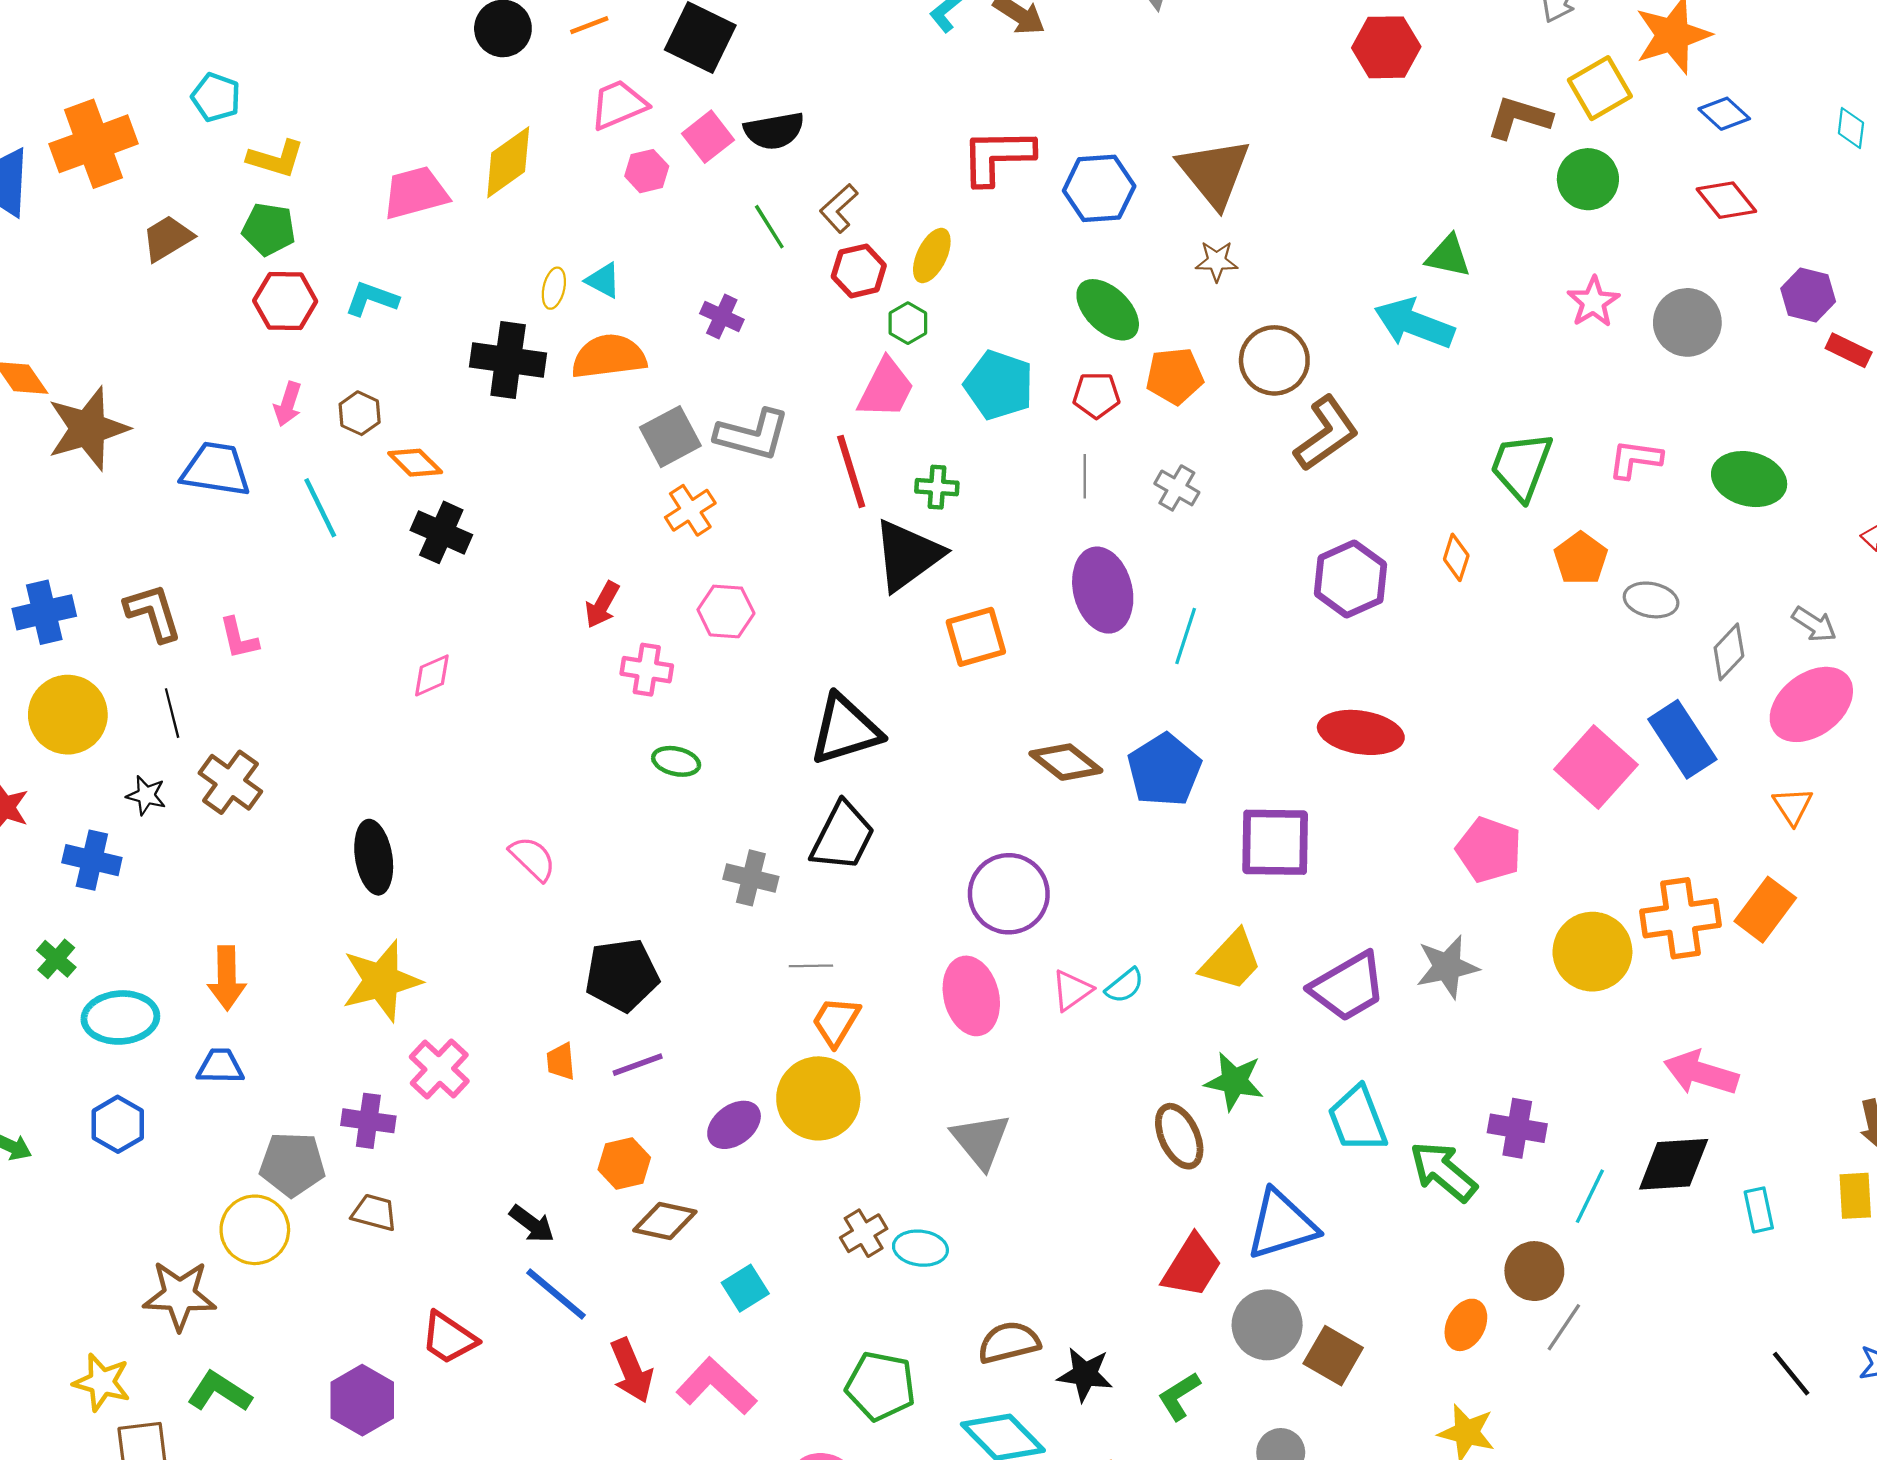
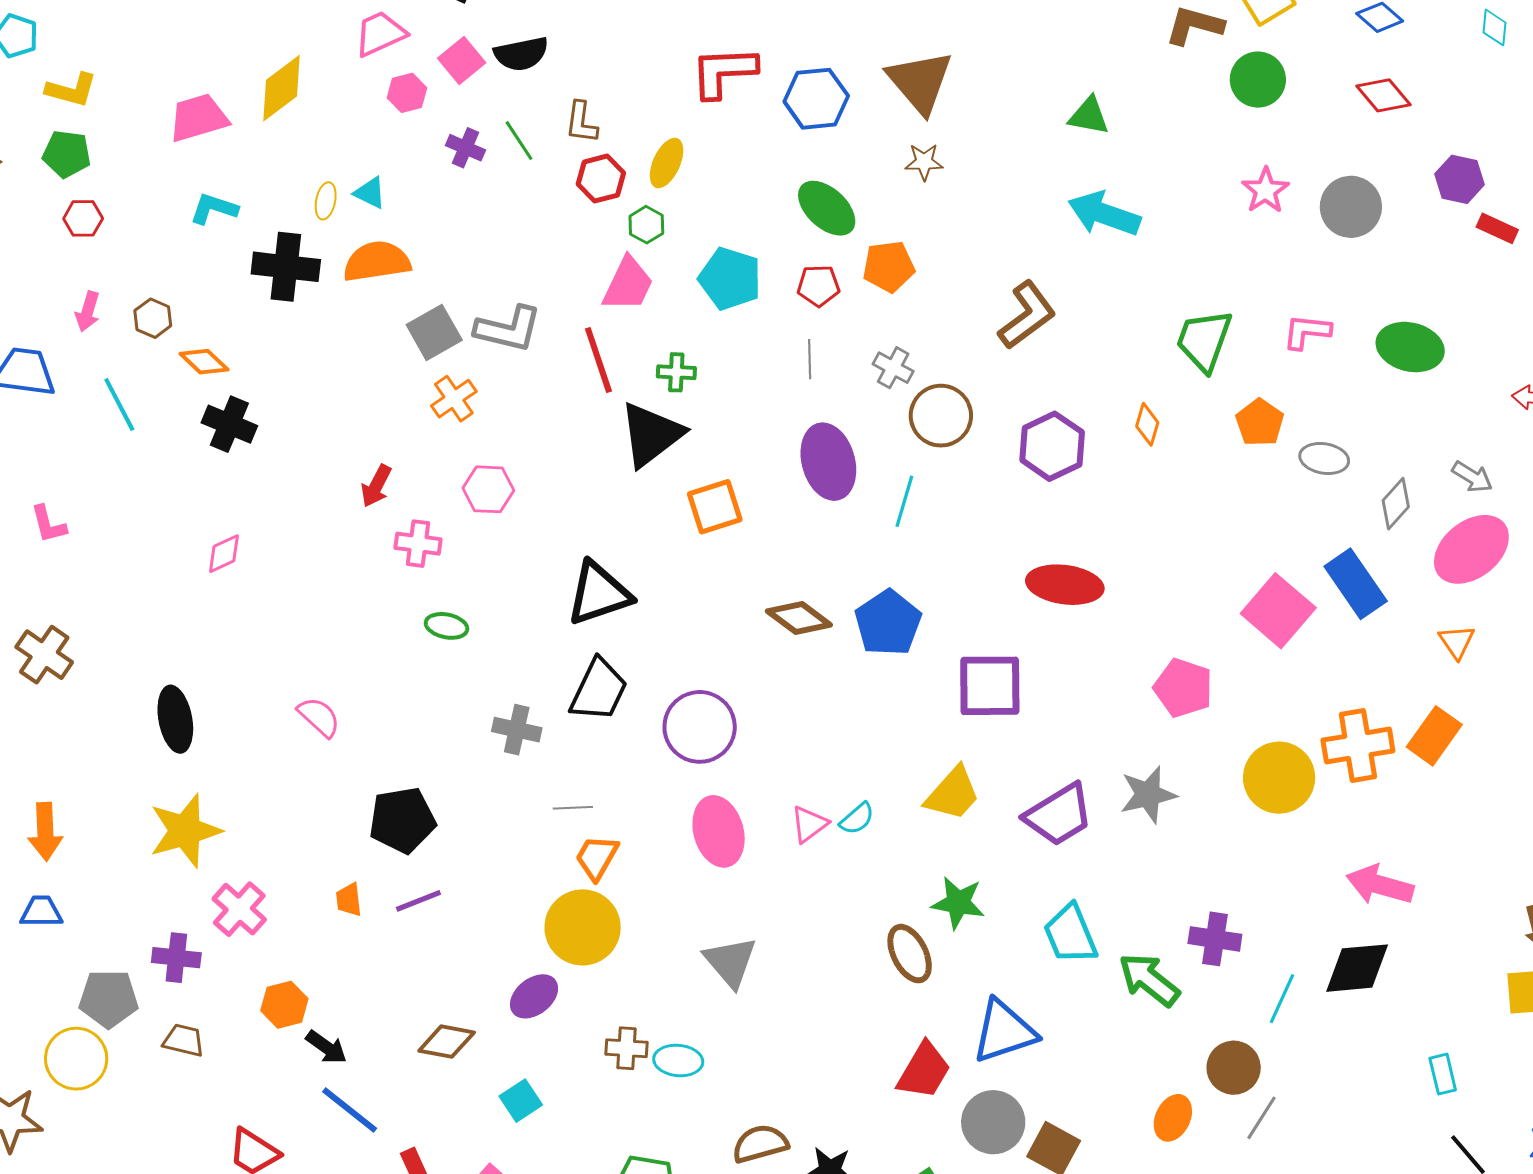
brown L-shape: (839, 208) -> (581, 122), turned -39
green triangle: (1448, 256) -> (1089, 116), moved
cyan L-shape: (372, 299) -> (214, 209), moved
red hexagon: (285, 301) -> (83, 218), size x0.7
purple cross: (722, 316) -> (466, 148), moved
brown circle: (1274, 360) -> (941, 416), moved
purple circle: (1009, 894) -> (700, 727), moved
purple ellipse: (734, 1125) -> (534, 996), moved
orange hexagon: (624, 1164) -> (284, 1005), moved
cyan rectangle: (1759, 1210) -> (1443, 1074), moved
brown cross: (864, 1233) -> (626, 1048), turned 36

